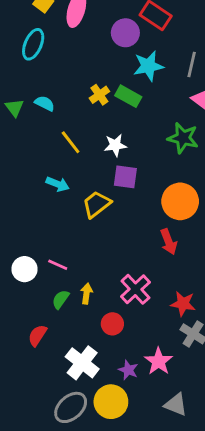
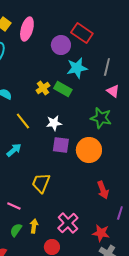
cyan arrow: (58, 184) -> (14, 150), turned -63
orange circle: (180, 201) -> (89, 150), moved
yellow trapezoid: (97, 204) -> (41, 183), moved, turned -30
red arrow: (169, 242) -> (103, 190), moved

